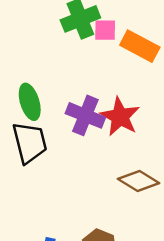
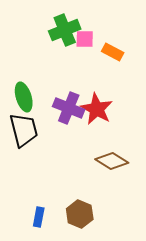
orange rectangle: (140, 46) -> (113, 52), size x0.7

